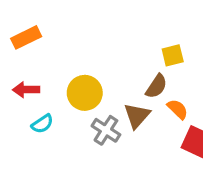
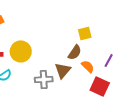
yellow circle: (85, 93) -> (21, 51), moved
gray cross: (106, 130) -> (44, 79), turned -36

